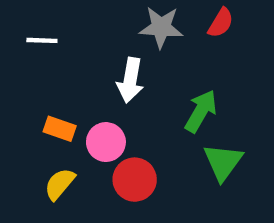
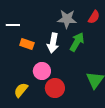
green arrow: (201, 111) -> (77, 42), moved
orange rectangle: (60, 129) -> (27, 44), moved

